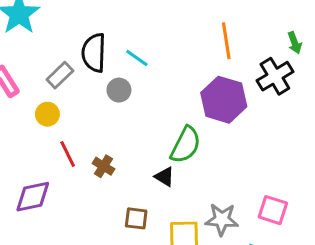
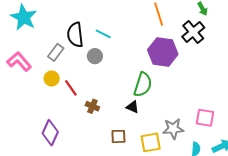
red line: (68, 154) -> (71, 88), moved
purple diamond: (33, 197) -> (50, 133), turned -45

